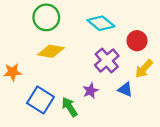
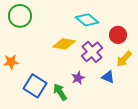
green circle: (46, 17) -> (20, 16), moved
yellow diamond: (51, 51) -> (64, 44), moved

